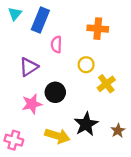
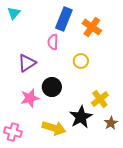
blue rectangle: (40, 20) -> (64, 19), moved
orange cross: (98, 29) -> (92, 27), turned 30
yellow cross: (106, 84) -> (100, 99), moved

